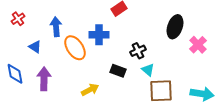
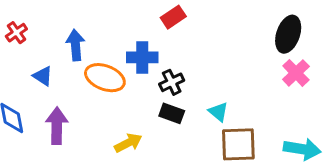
black ellipse: (175, 27) -> (288, 34), moved
orange ellipse: (75, 48) -> (105, 78), turned -35
black cross: (138, 51) -> (172, 82), moved

